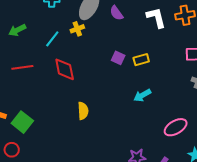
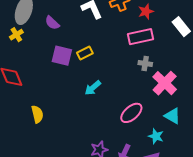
purple semicircle: (116, 13) -> (52, 23), moved
purple square: (118, 58) -> (62, 56), size x1.5

